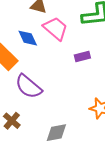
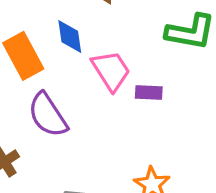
pink trapezoid: (55, 28) -> (111, 71), moved

